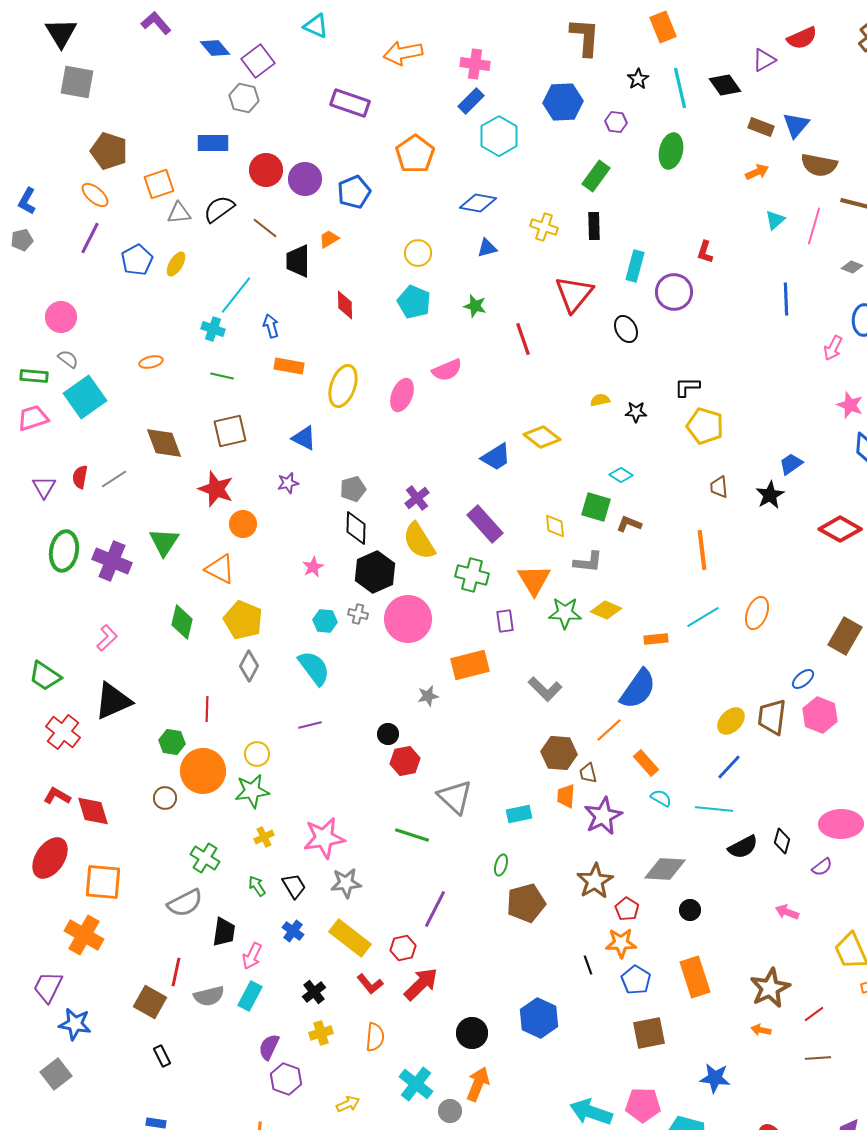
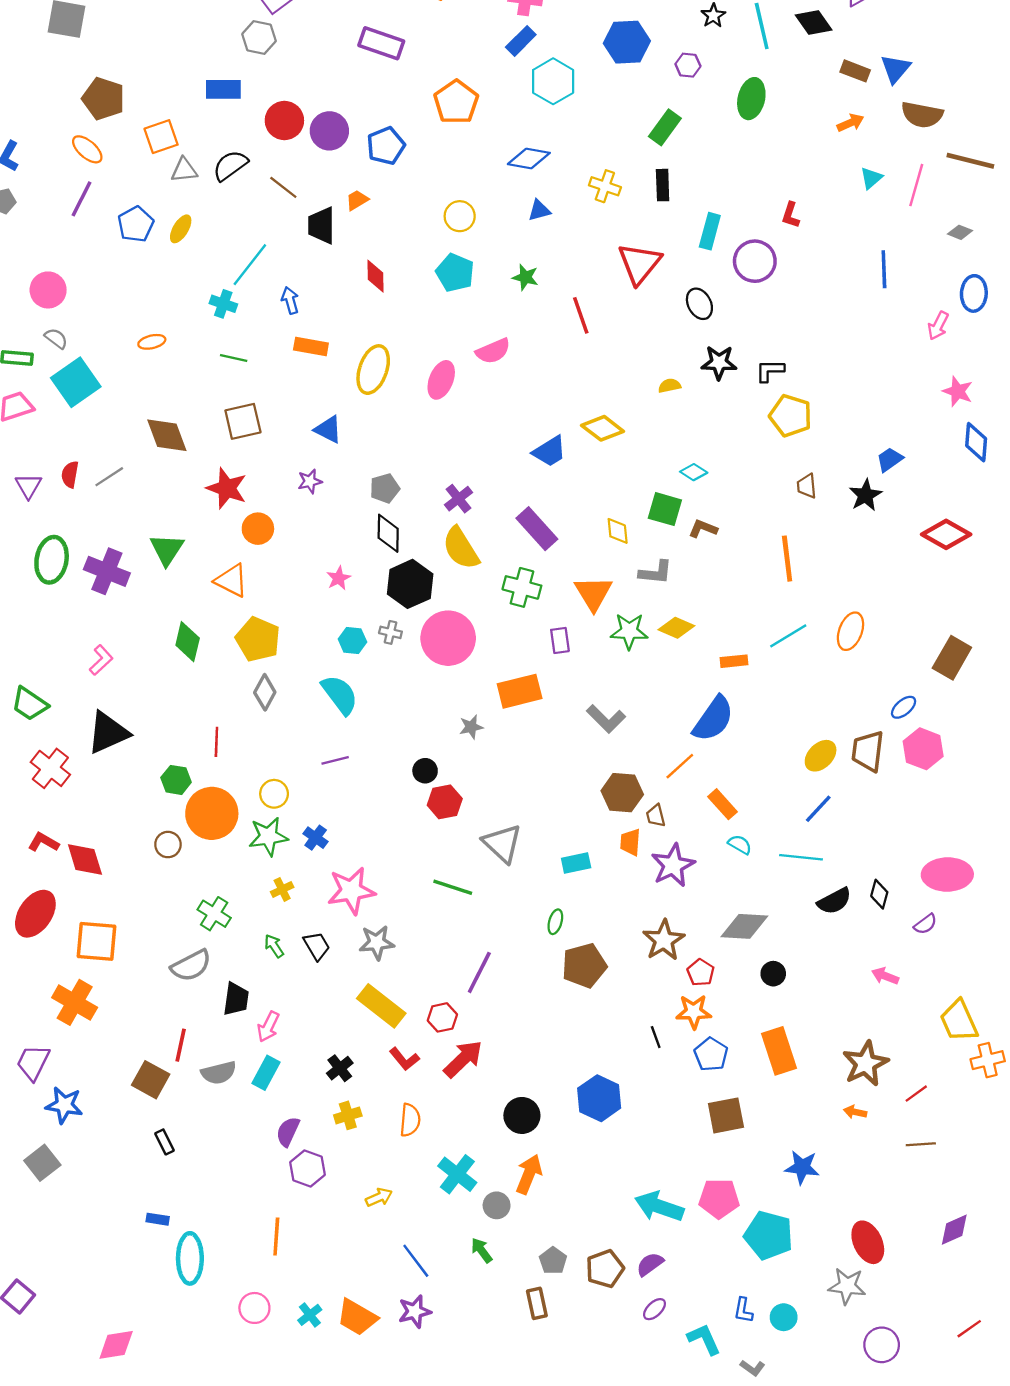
black star: (636, 412) -> (719, 363), moved, size x1.4
blue cross: (293, 931) -> (316, 838), moved

